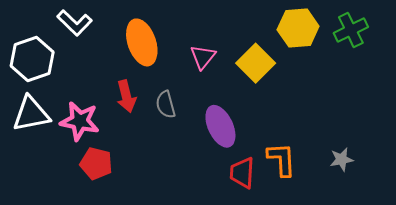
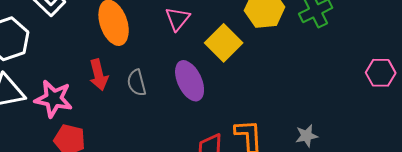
pink triangle: (203, 57) -> (178, 19), moved
purple ellipse: (220, 126) -> (190, 81), moved

